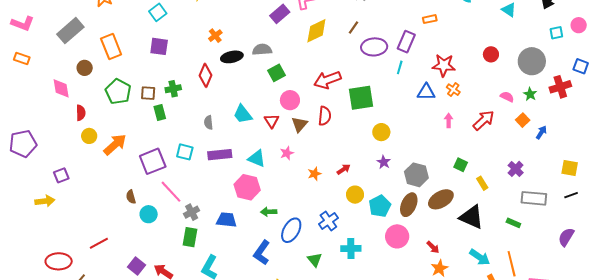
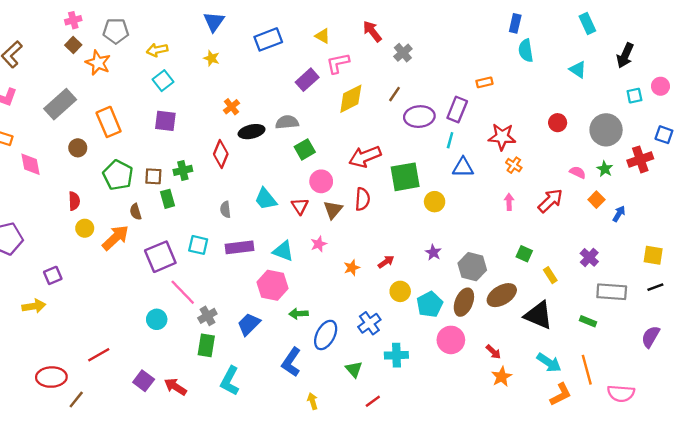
pink diamond: (61, 88) -> (30, 164), moved
blue triangle: (426, 92) -> (463, 167), moved
yellow circle: (381, 132) -> (435, 202), moved
brown semicircle: (131, 197) -> (136, 212), moved
blue trapezoid: (226, 220) -> (249, 324), turned -50

